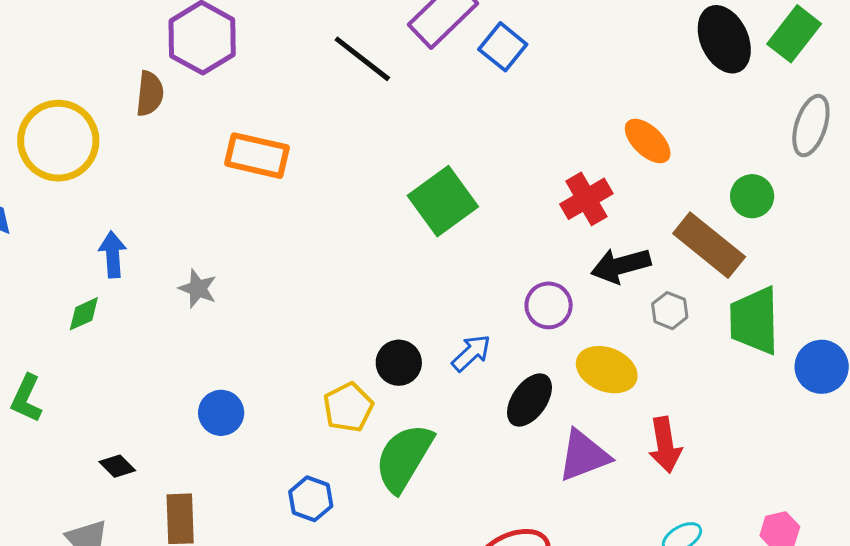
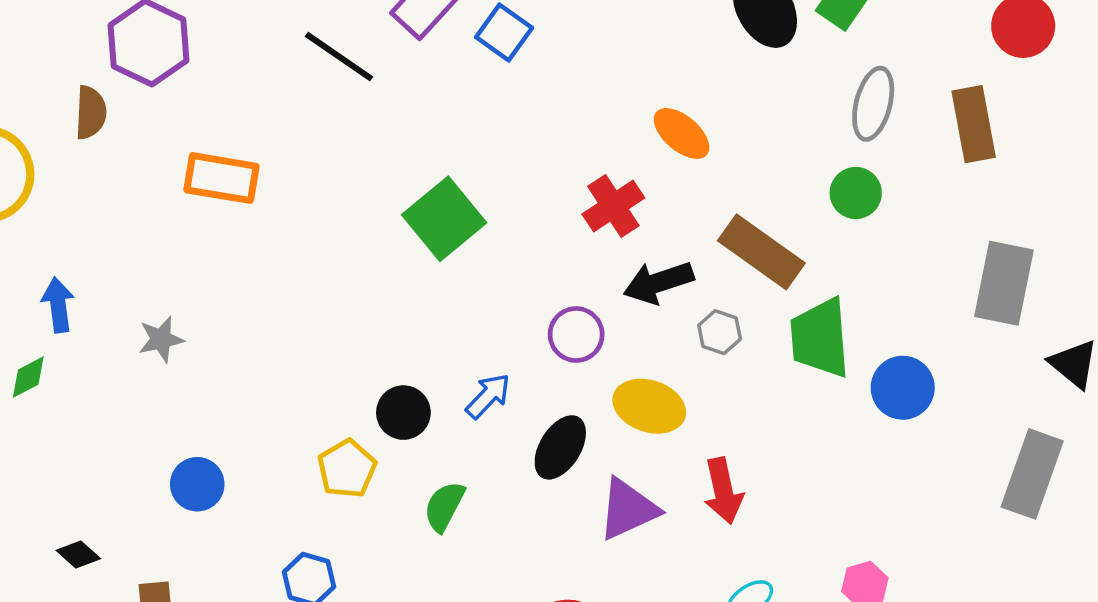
green circle: (752, 196) -> (856, 193), moved
gray star: (198, 289) -> (161, 339), turned -30
green semicircle: (404, 458) -> (444, 506), moved, size x0.6

